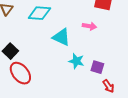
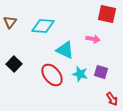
purple square: (97, 67) -> (101, 72), moved
red ellipse: (20, 73) -> (52, 75), moved

